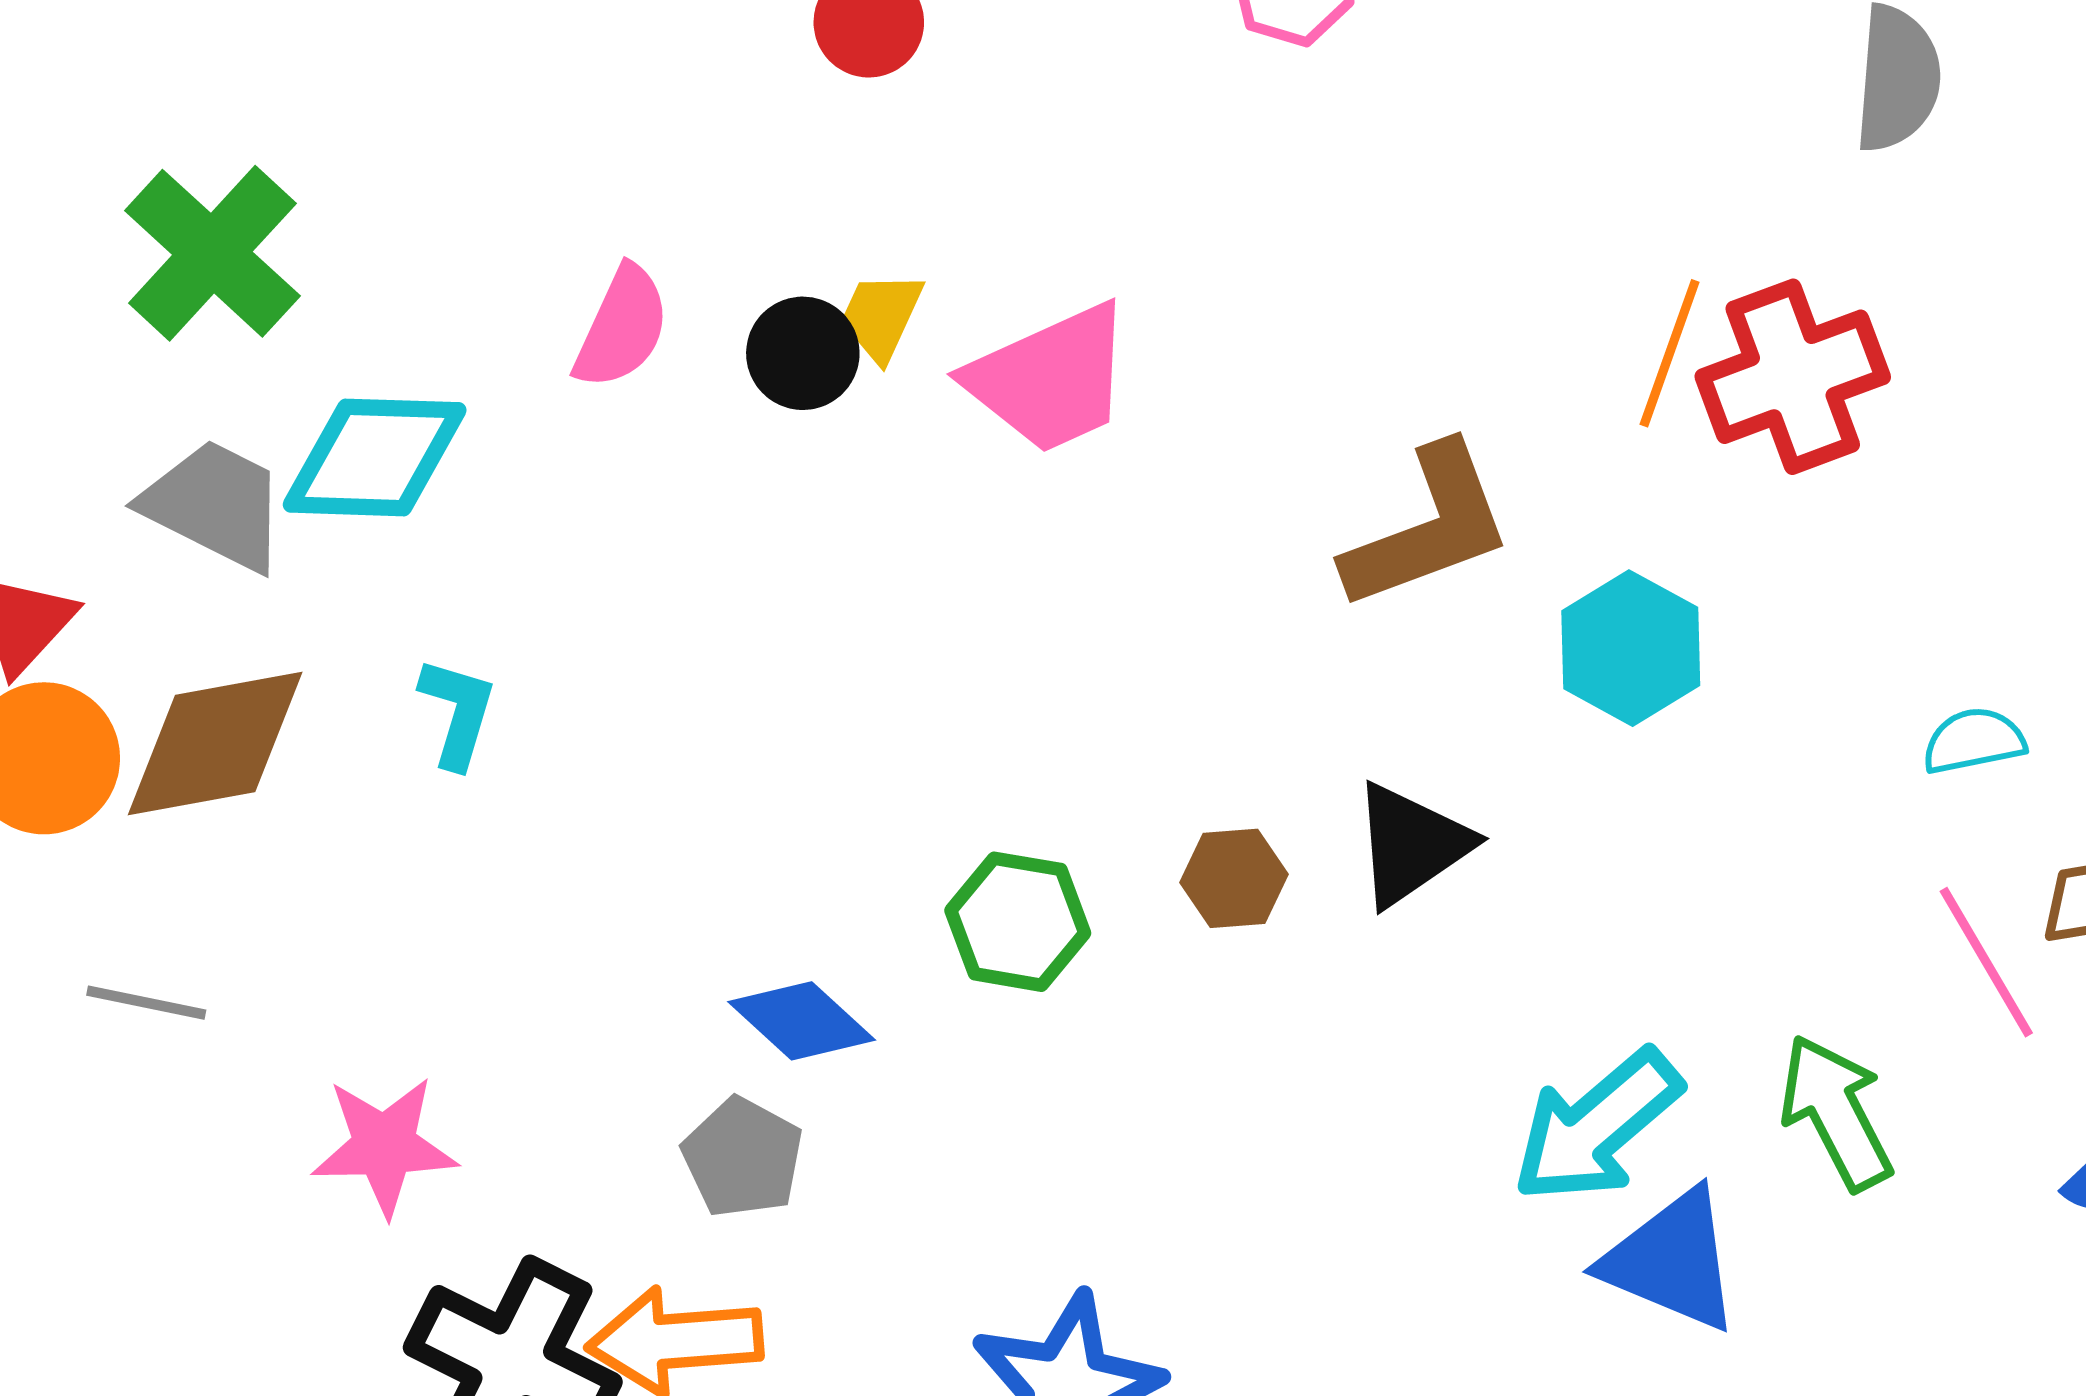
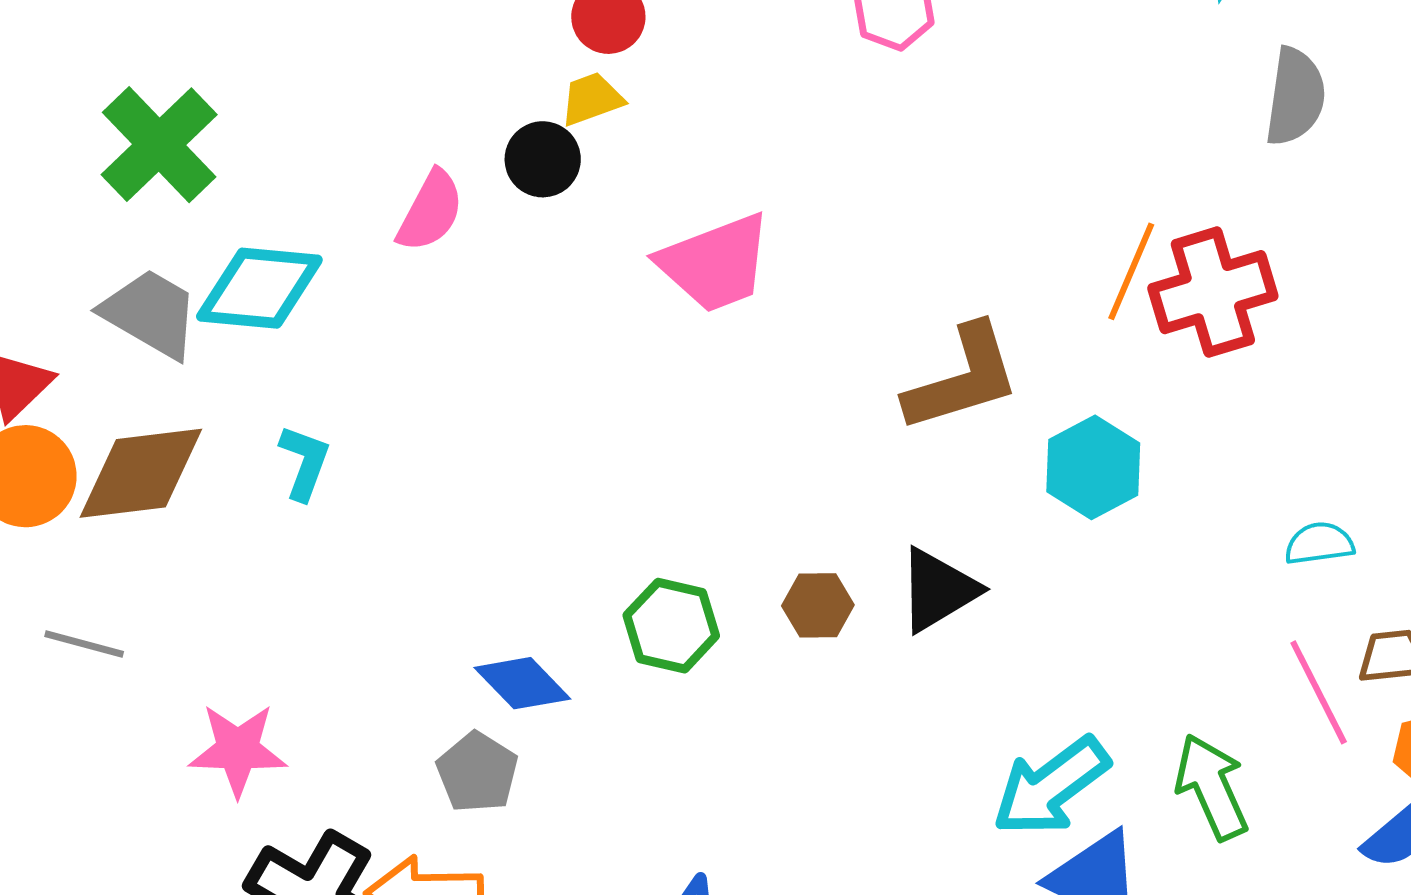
yellow trapezoid: (881, 316) -> (592, 99), moved, turned 42
black circle: (803, 353) -> (543, 159), moved

